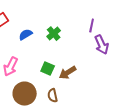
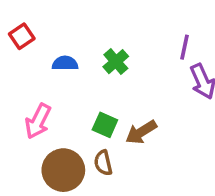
blue semicircle: (26, 35) -> (65, 63), turned 32
brown semicircle: (53, 96) -> (103, 163), moved

